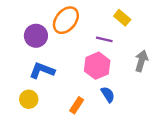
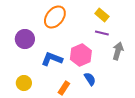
purple circle: (36, 36) -> (25, 39), moved
purple line: (104, 39) -> (102, 33), moved
blue L-shape: (42, 70) -> (52, 59), moved

